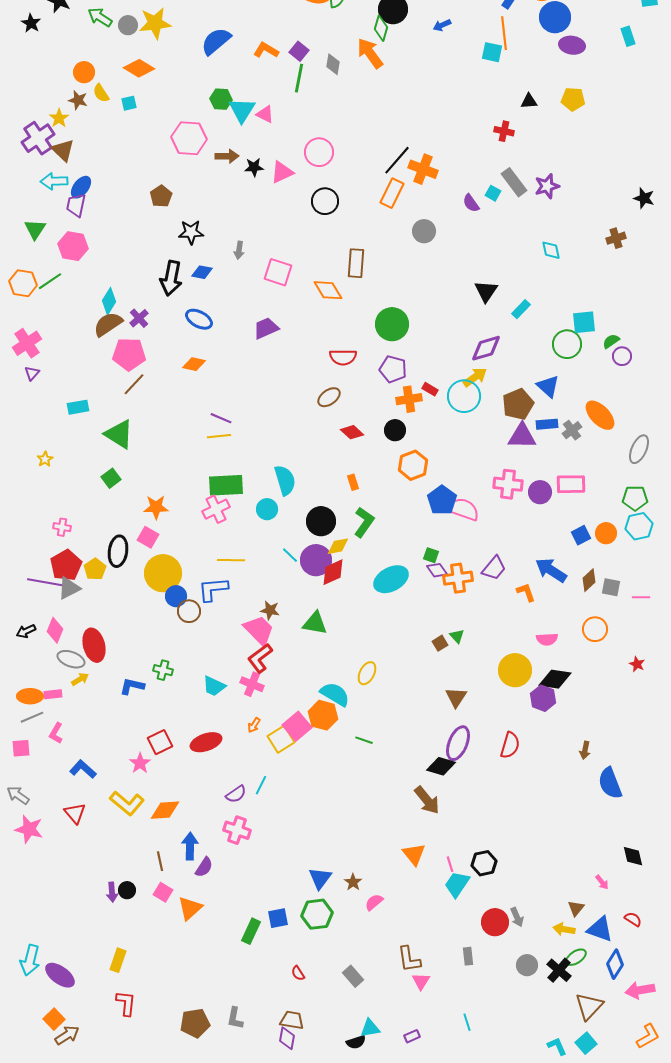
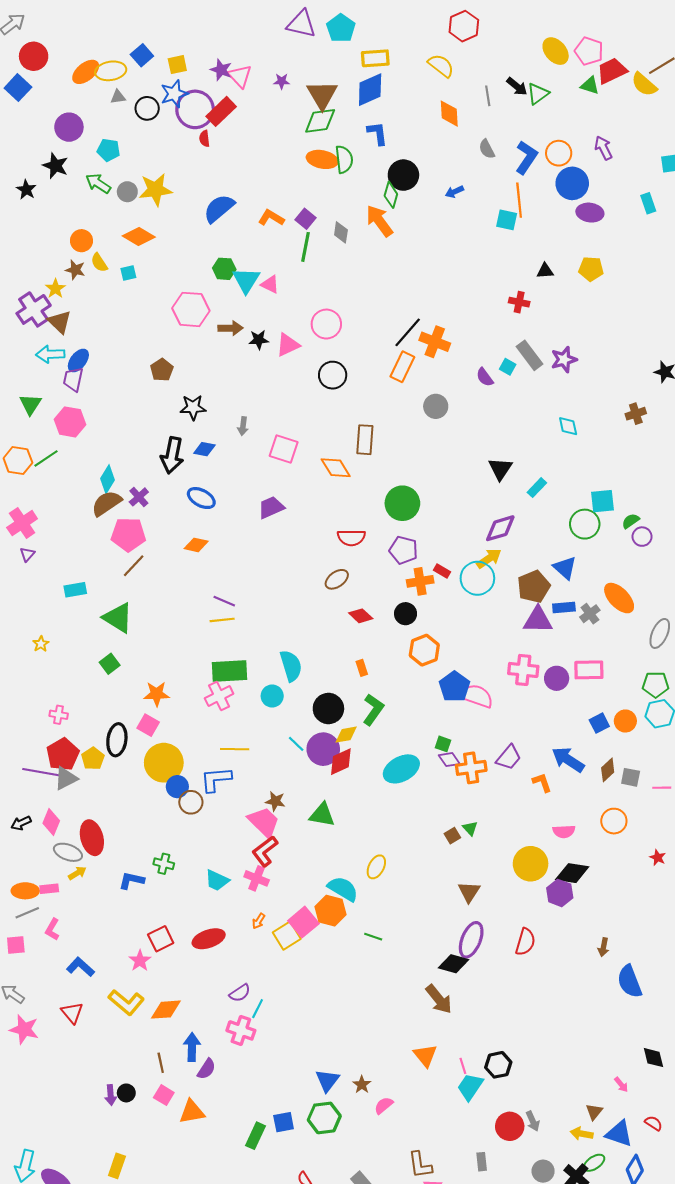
cyan line: (261, 785) -> (258, 1009), moved
orange triangle: (190, 908) -> (192, 1112), turned 32

